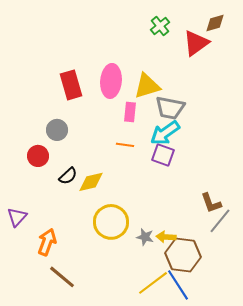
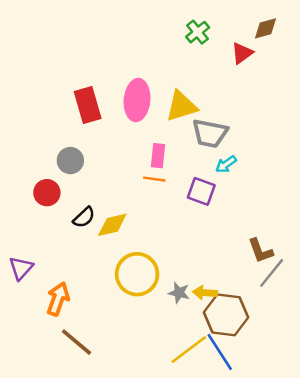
red triangle: (196, 43) -> (242, 53), size x0.7
pink rectangle: (130, 112) -> (158, 156), moved
cyan arrow: (165, 133) -> (226, 164), moved, size x0.6

